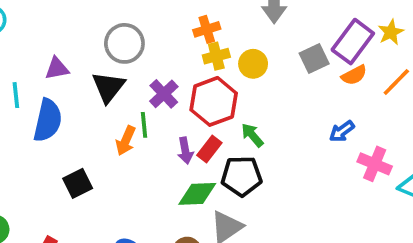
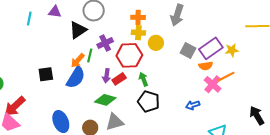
gray square: (314, 59) -> (188, 51), turned 35
blue semicircle: (48, 120) -> (76, 77), moved
blue arrow: (342, 131) -> (193, 105), moved
pink cross: (375, 164) -> (213, 84), moved
black pentagon: (242, 176) -> (149, 101), moved

